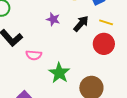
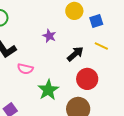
black arrow: (81, 24) -> (75, 54), moved
red circle: (104, 44) -> (87, 79), moved

